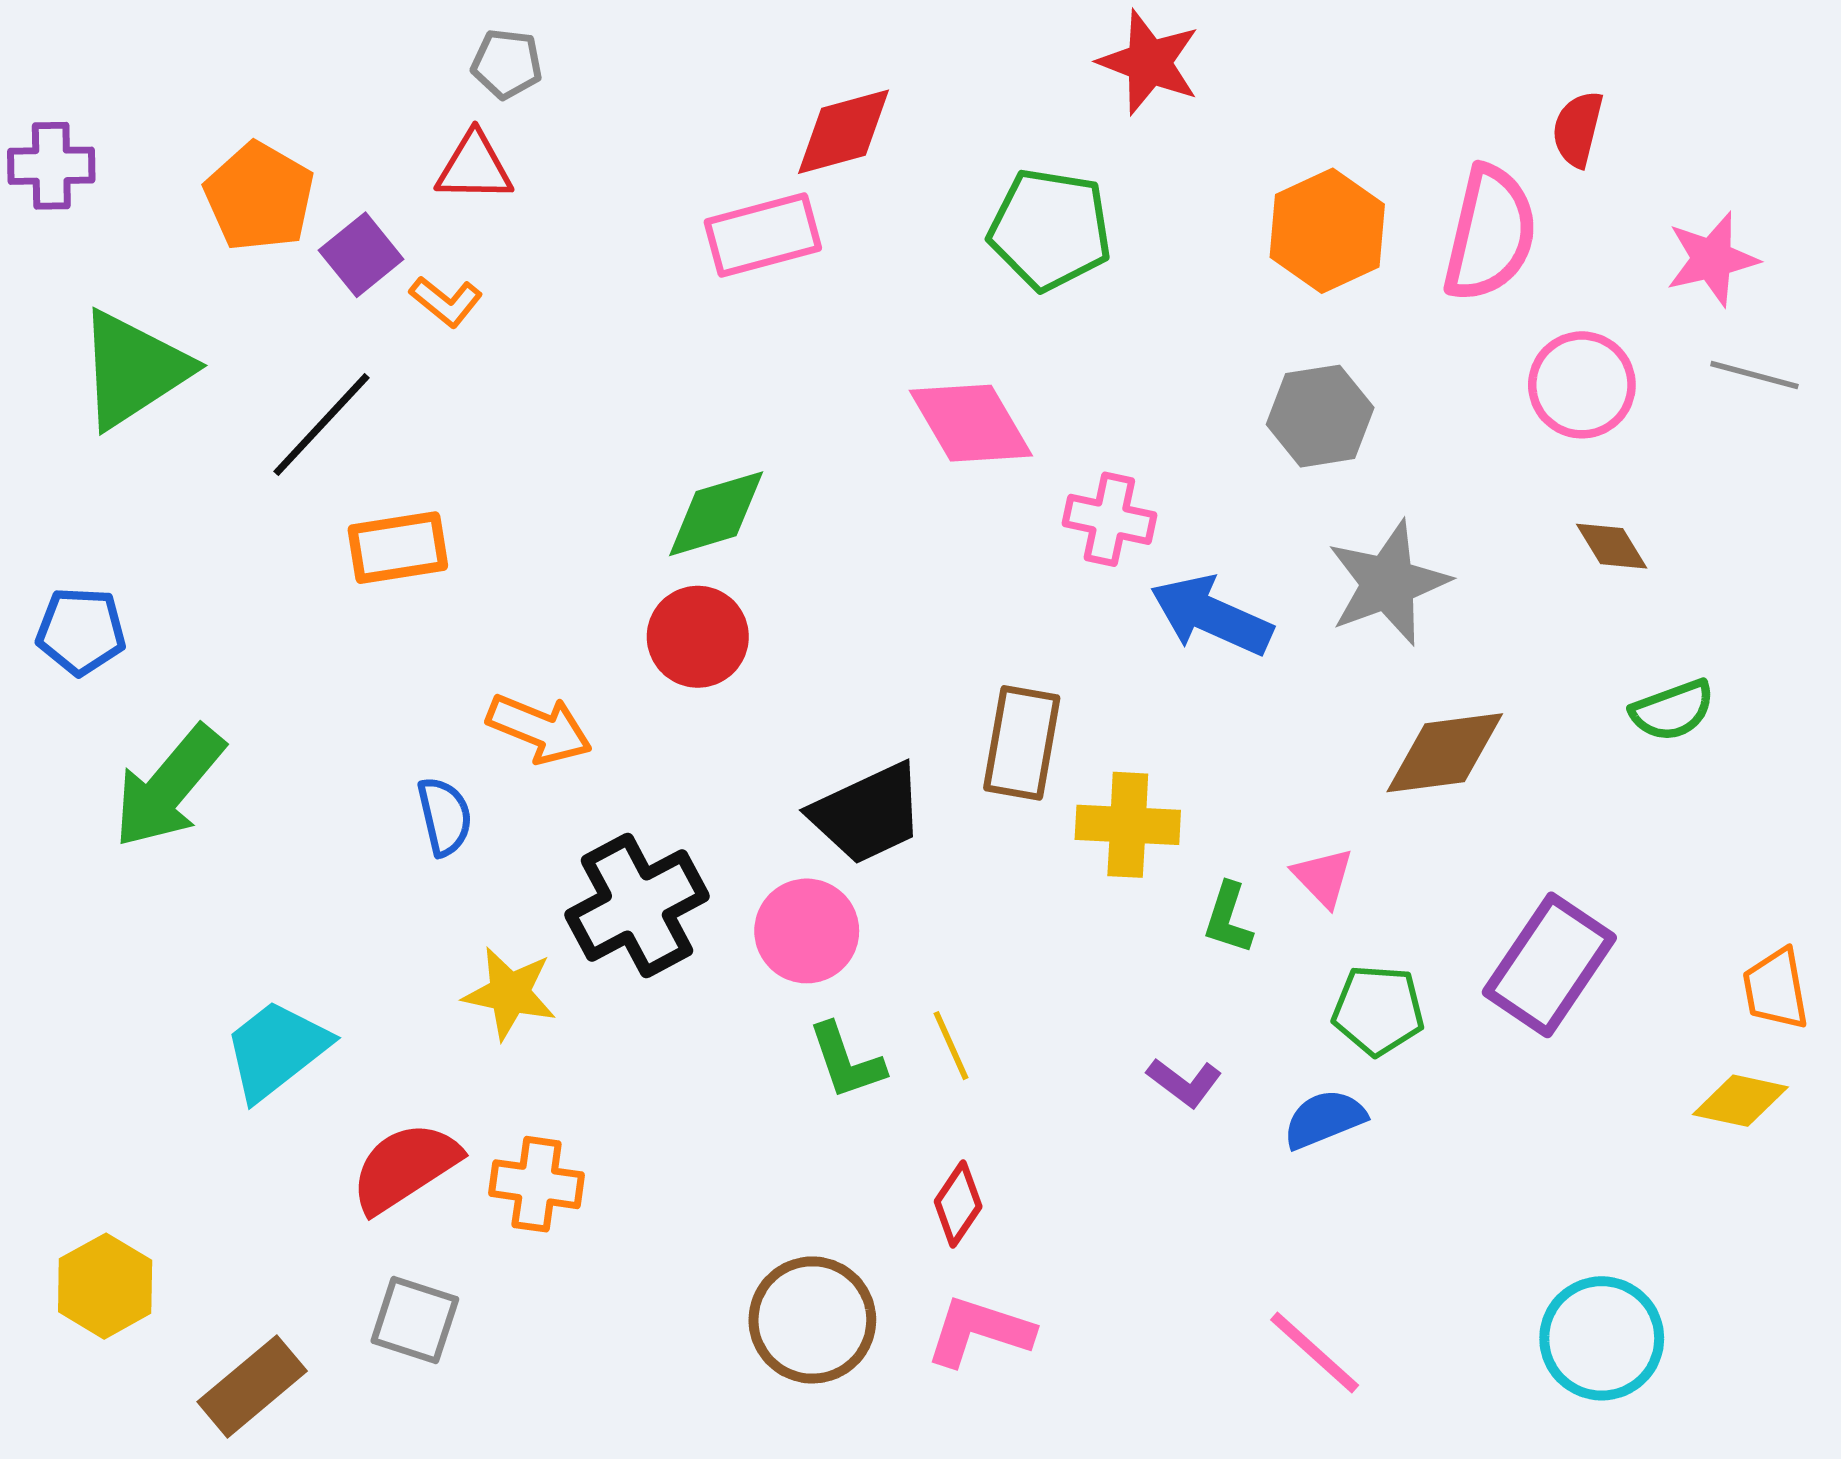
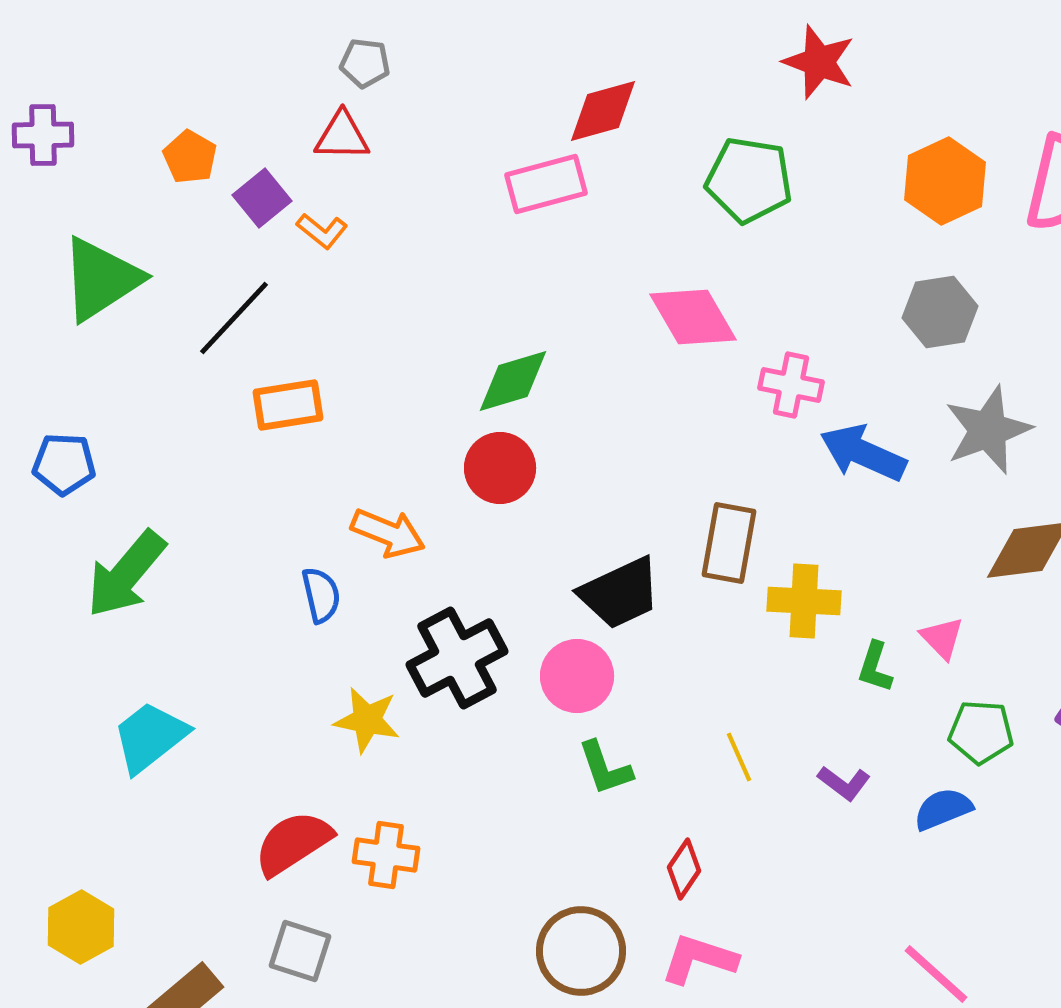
orange pentagon: (259, 197) -> (190, 157), size x0.7
yellow line: (951, 1046) -> (739, 757), moved
cyan trapezoid: (276, 1050) -> (150, 737), moved

